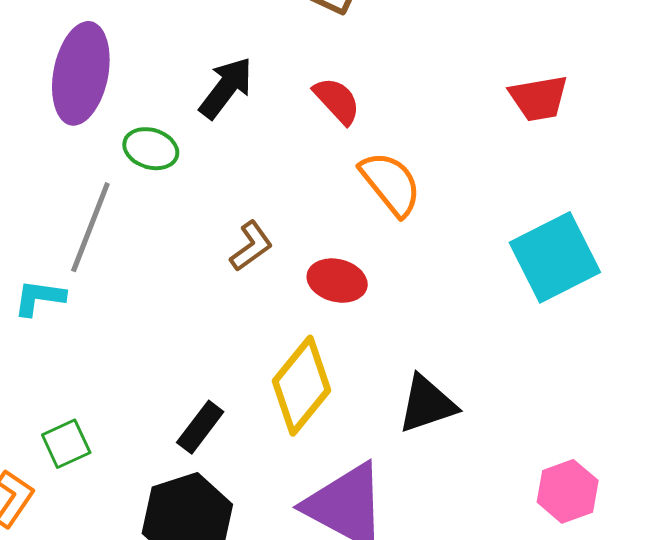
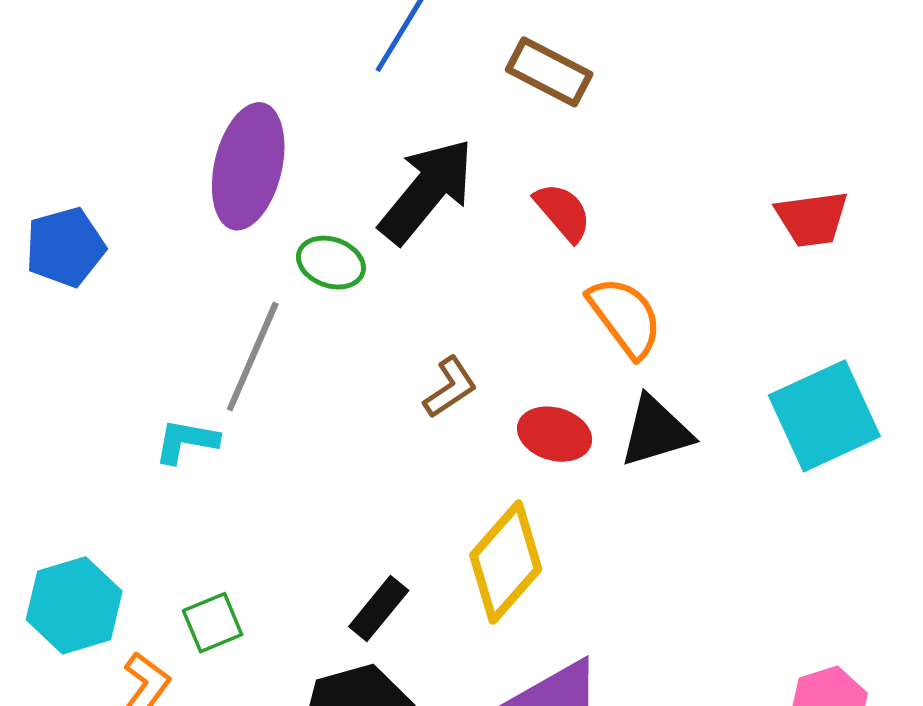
black arrow: (226, 88) -> (427, 191), size x1.4
black triangle: (427, 404) -> (656, 431), moved

